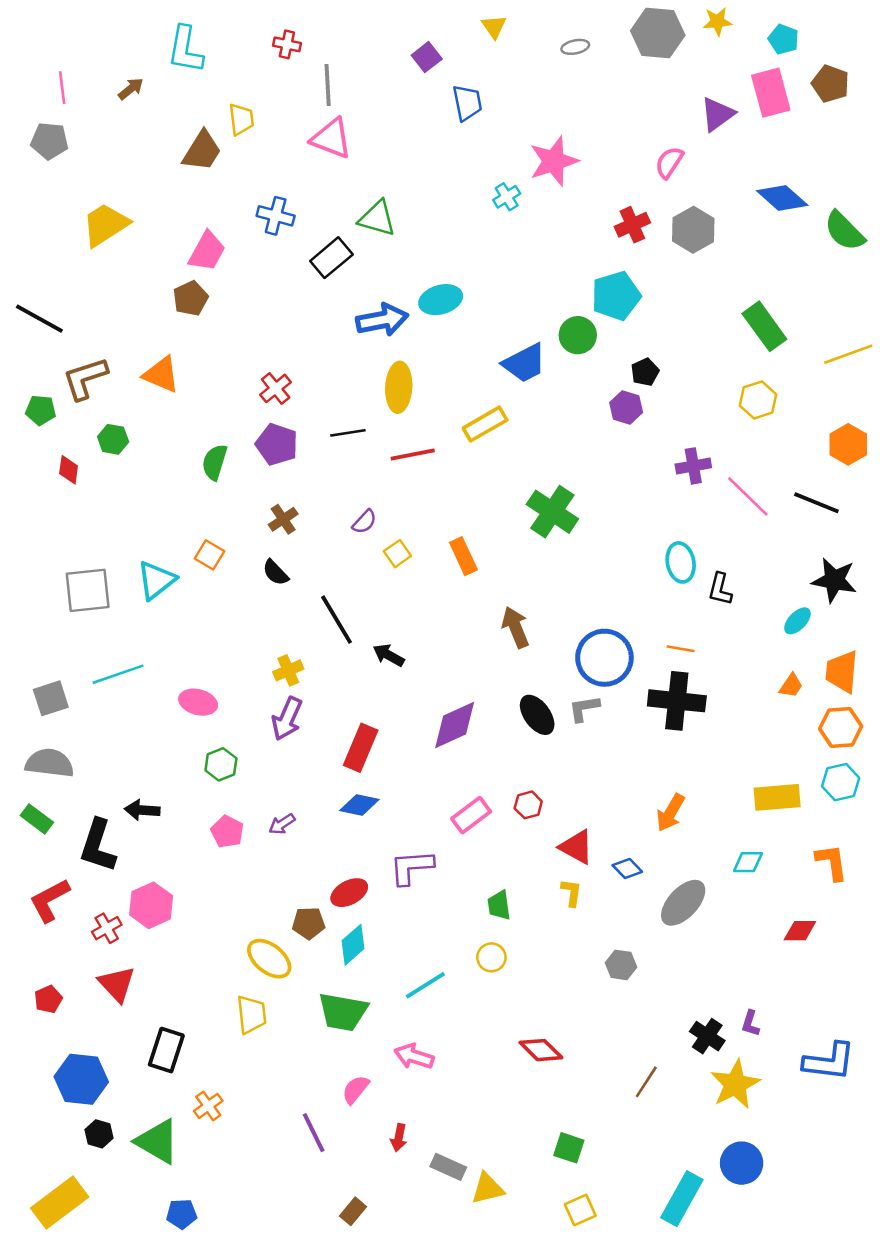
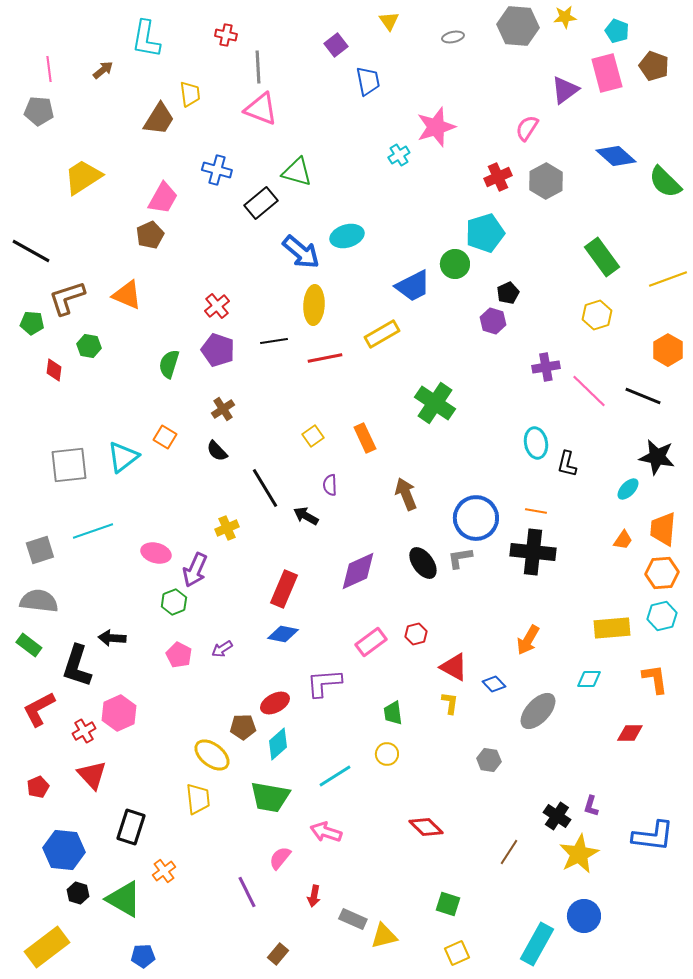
blue arrow: (382, 320) -> (301, 252), turned 51
purple semicircle: (364, 522) -> (330, 485), moved, turned 135
purple arrow: (287, 719) -> (195, 570), moved

